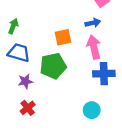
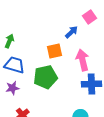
blue arrow: (93, 23) -> (71, 32), moved, turned -32
purple star: (25, 81) -> (12, 88), moved

